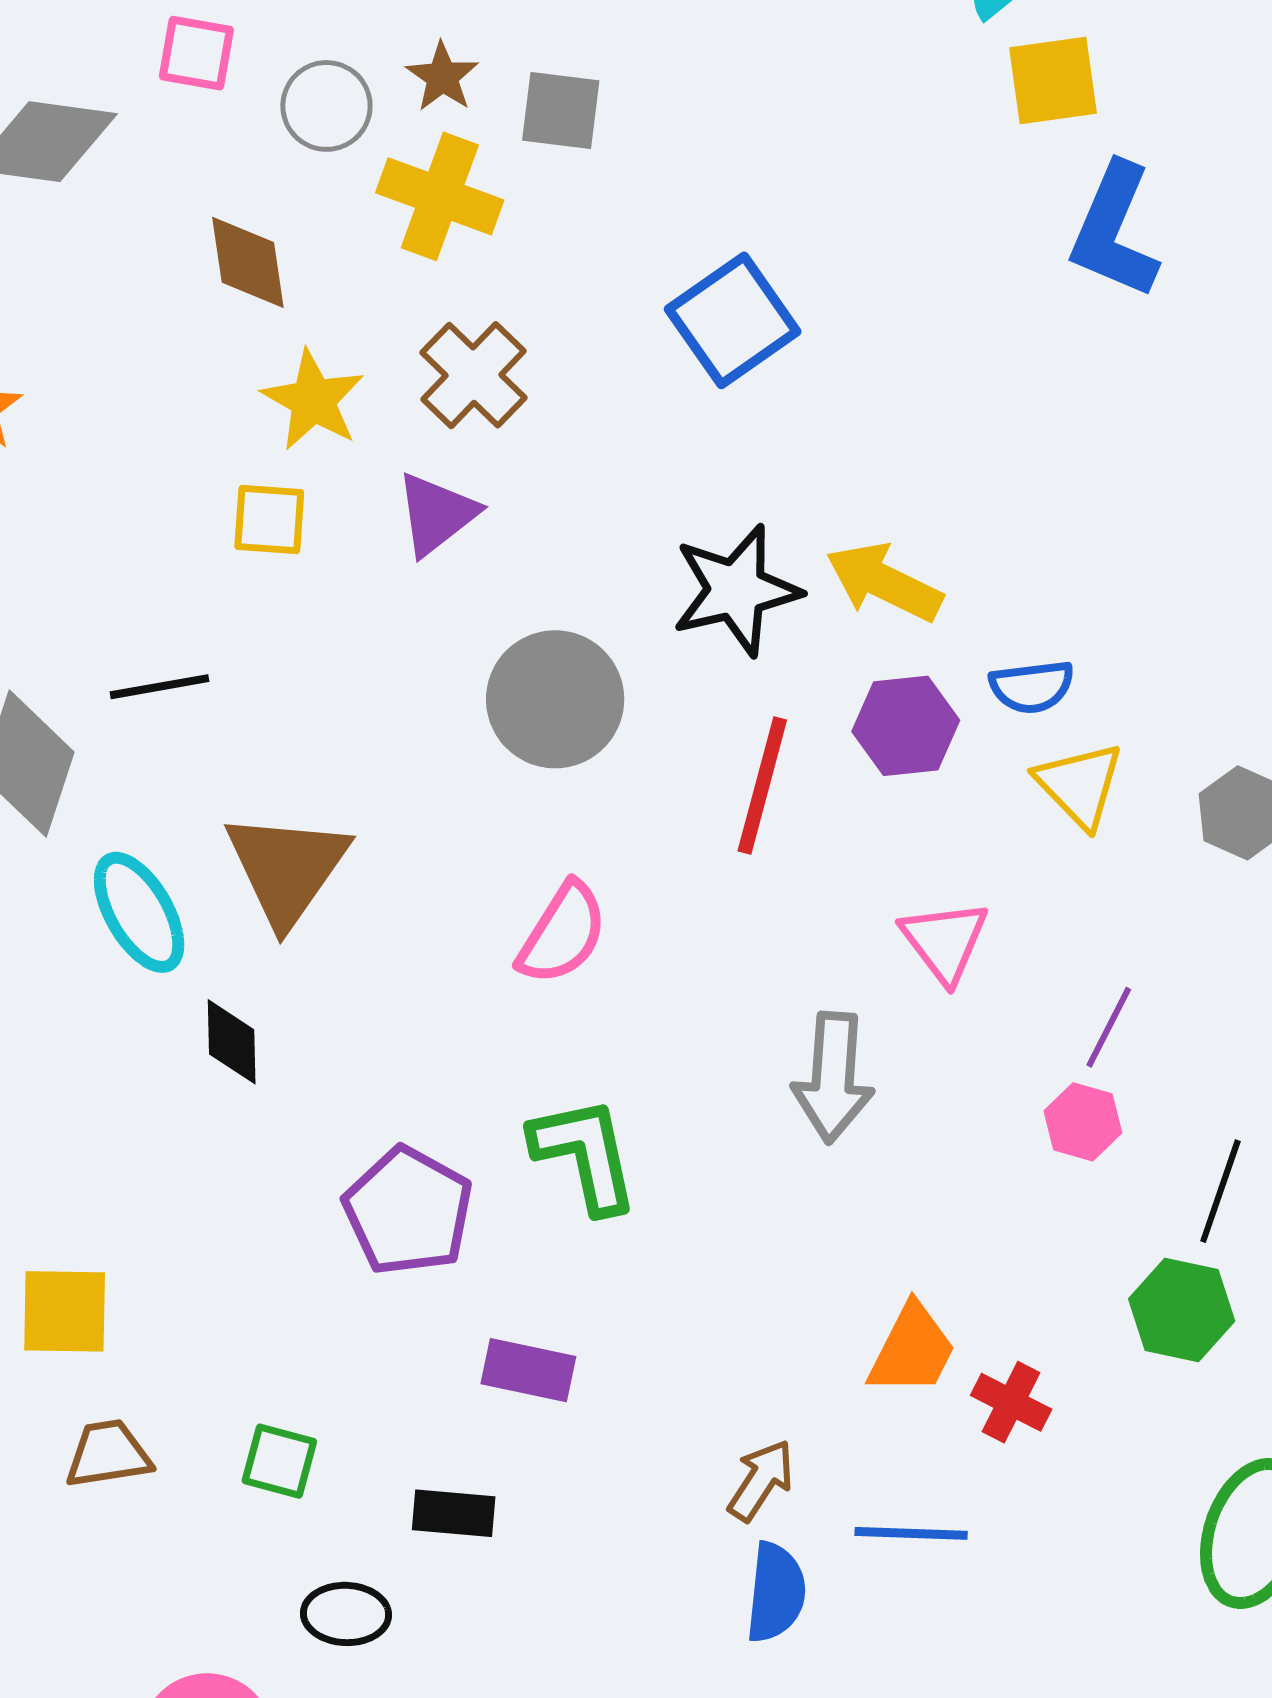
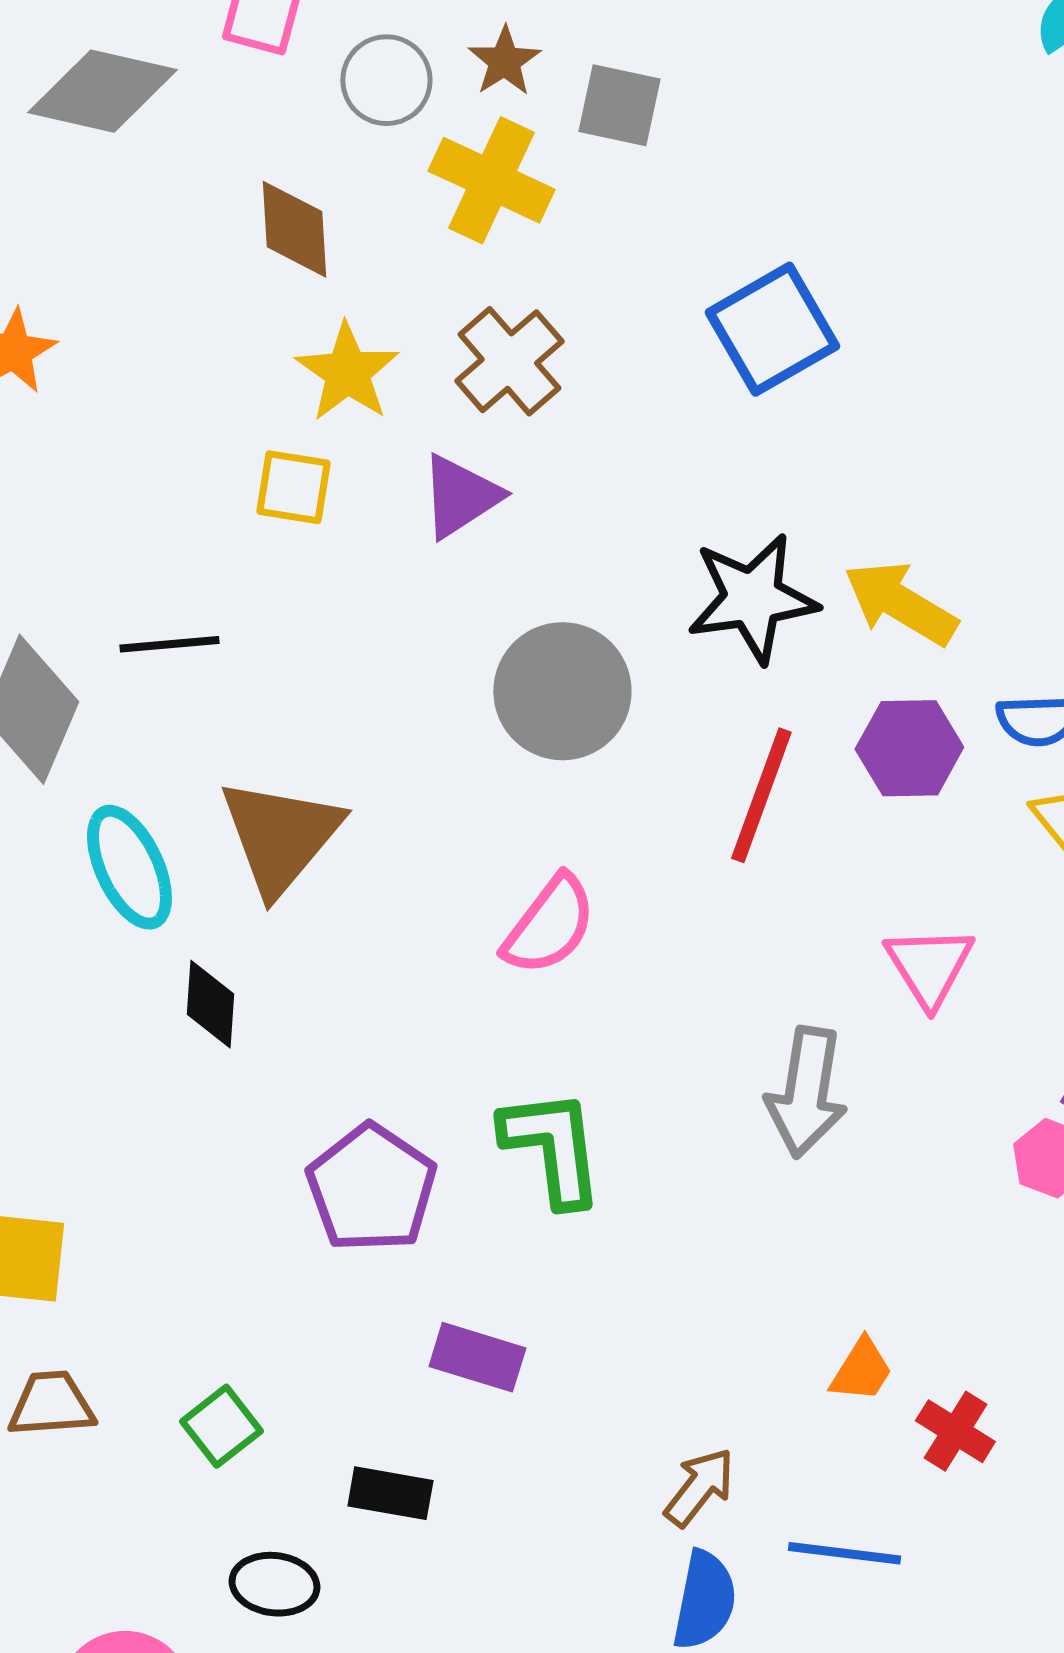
orange trapezoid: (912, 1350) -> (861, 1370), size x0.7
green square: (279, 1461) -> (221, 1426), turned 32

